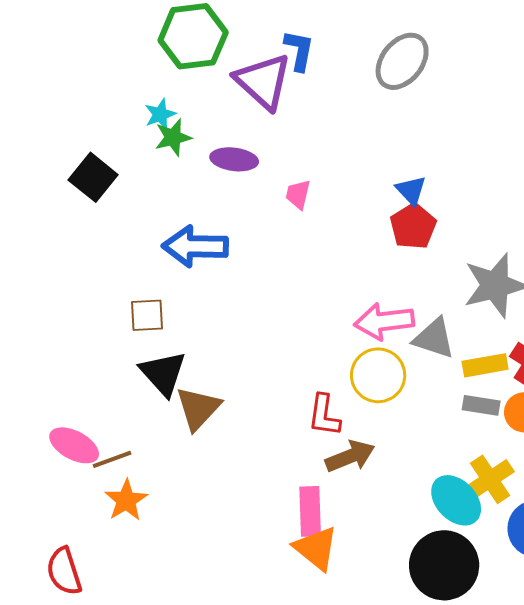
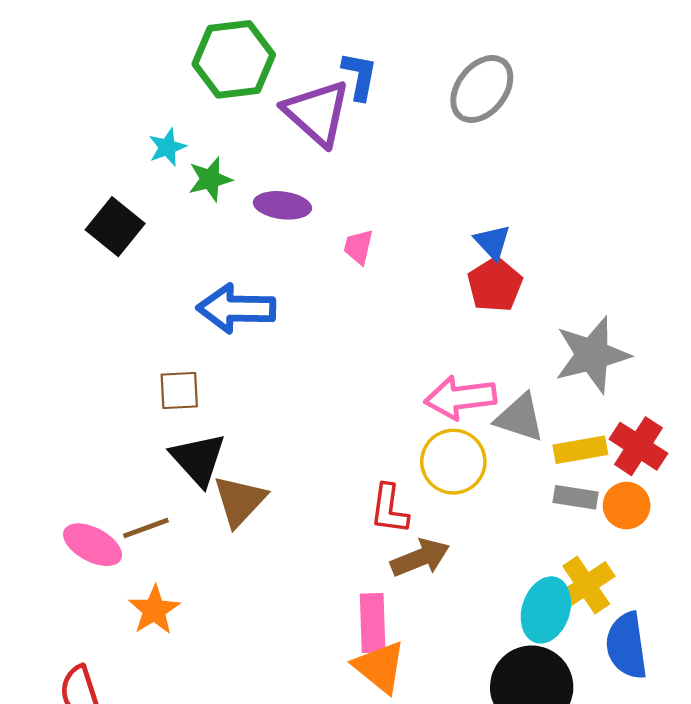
cyan star: (160, 114) -> (167, 147), moved
brown line: (112, 459) -> (146, 528), moved
cyan ellipse: (456, 500) -> (546, 610), turned 62

